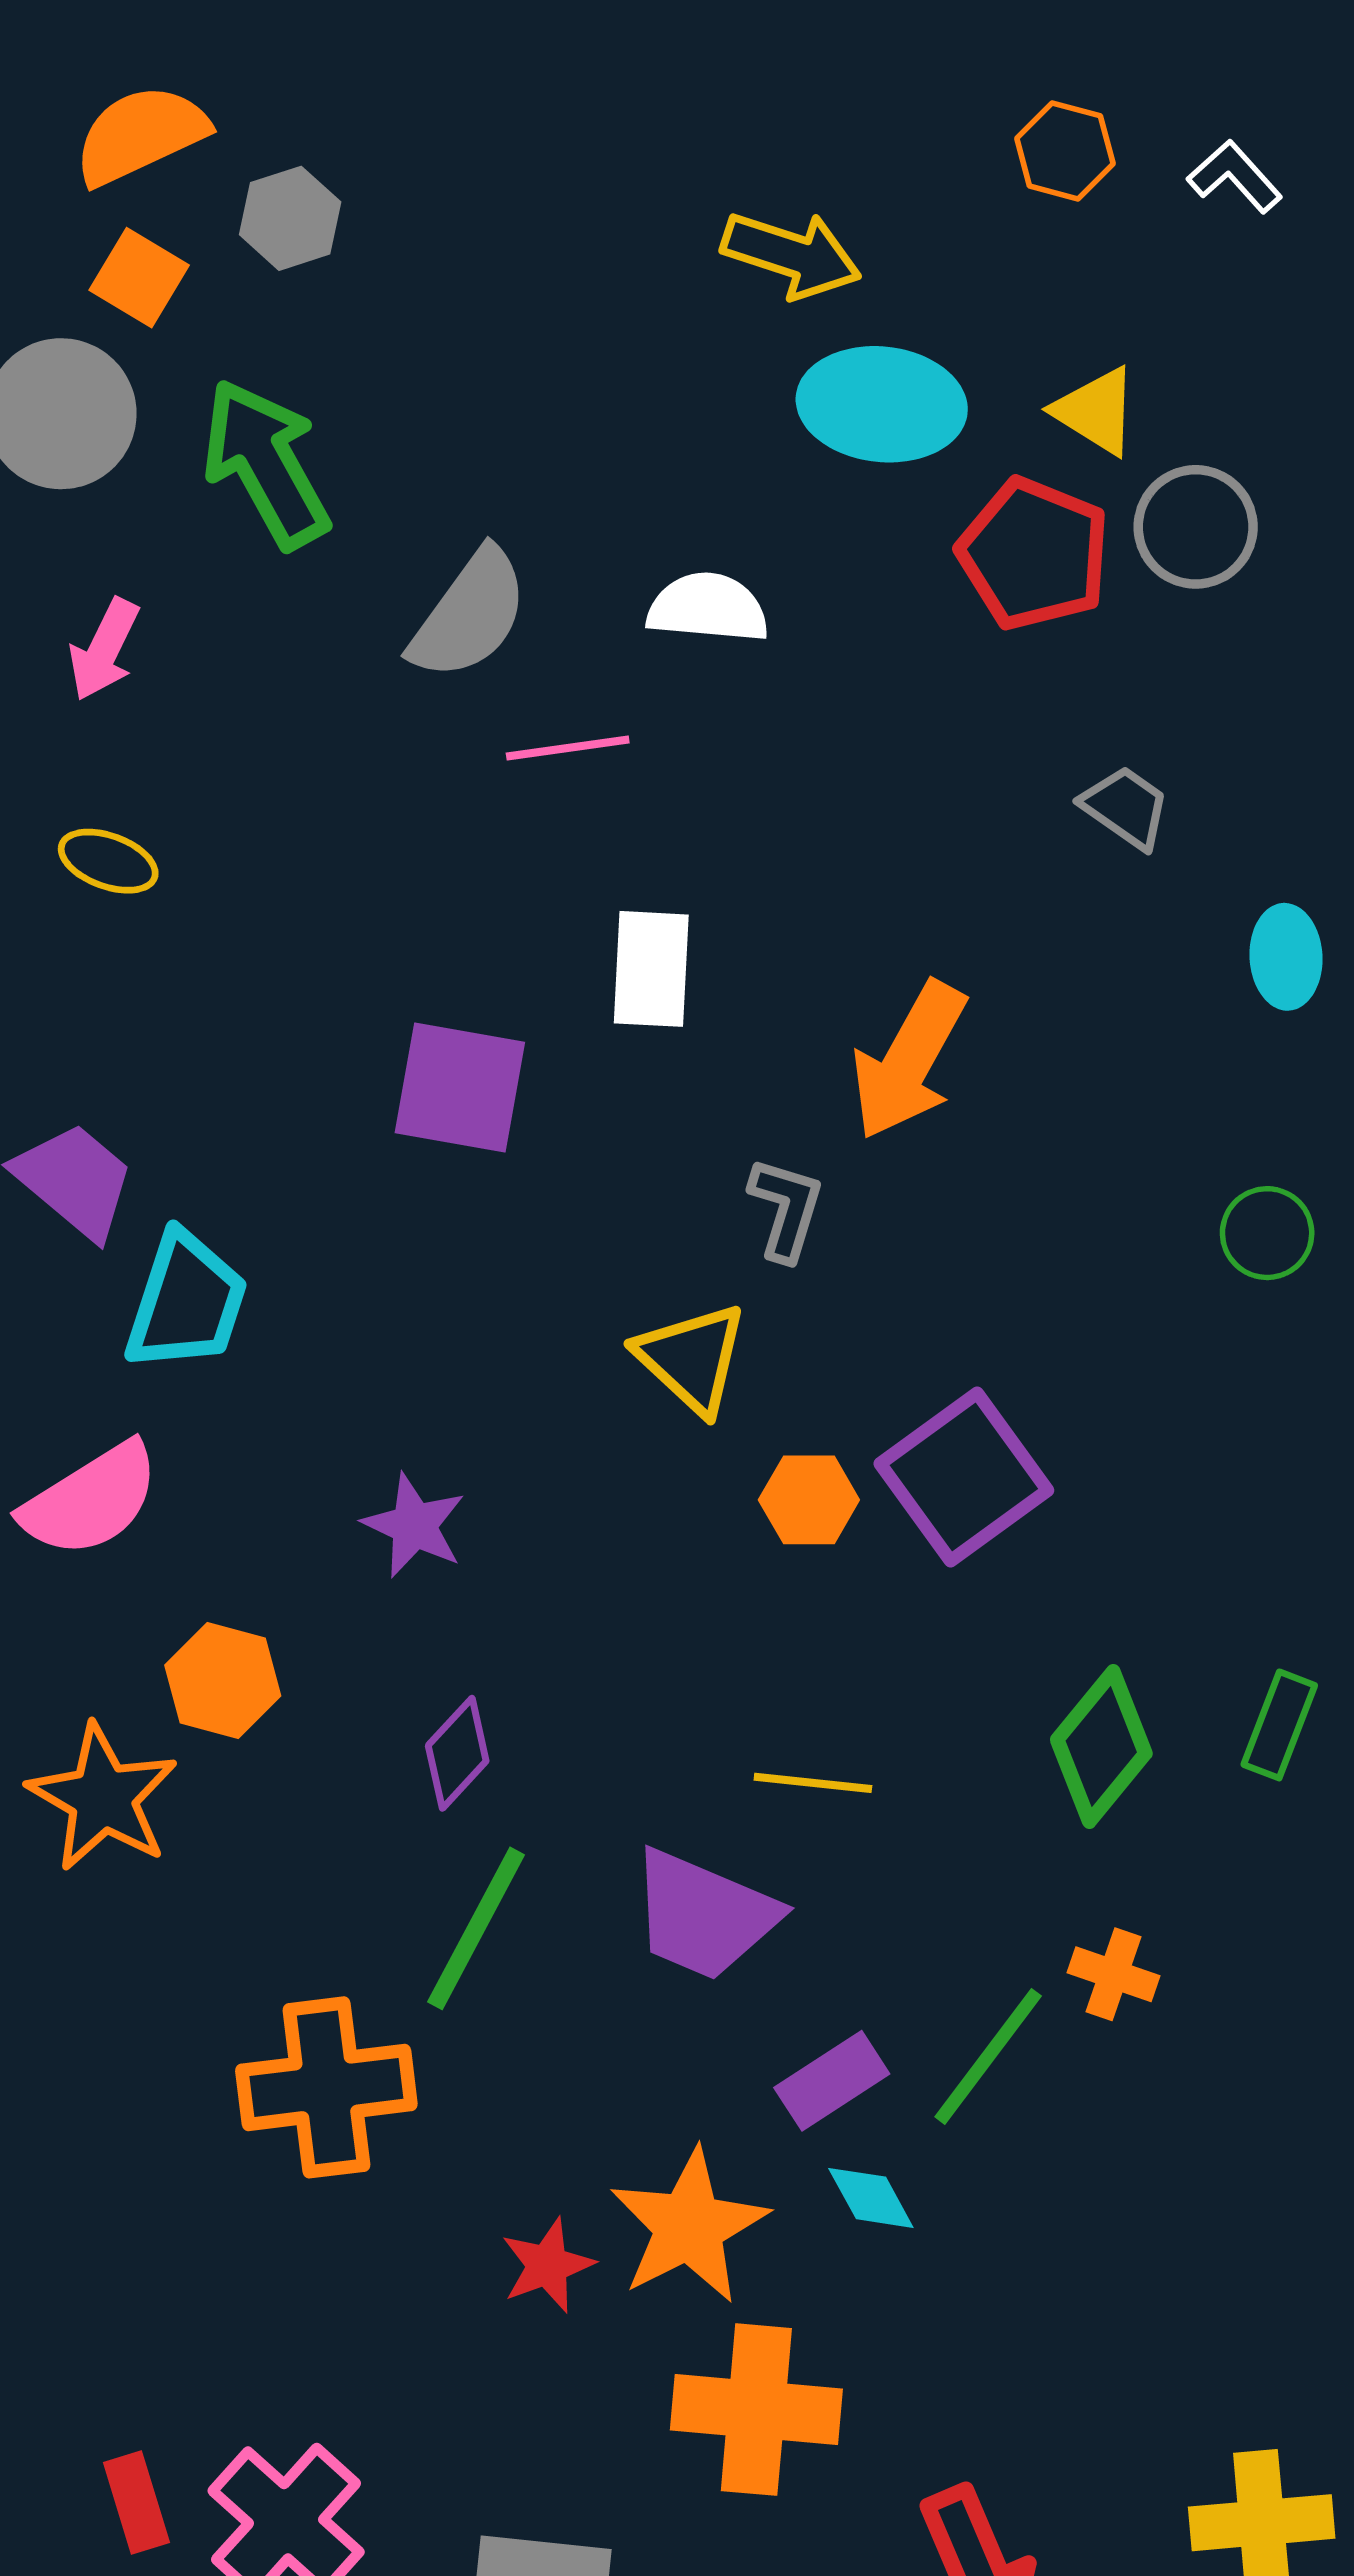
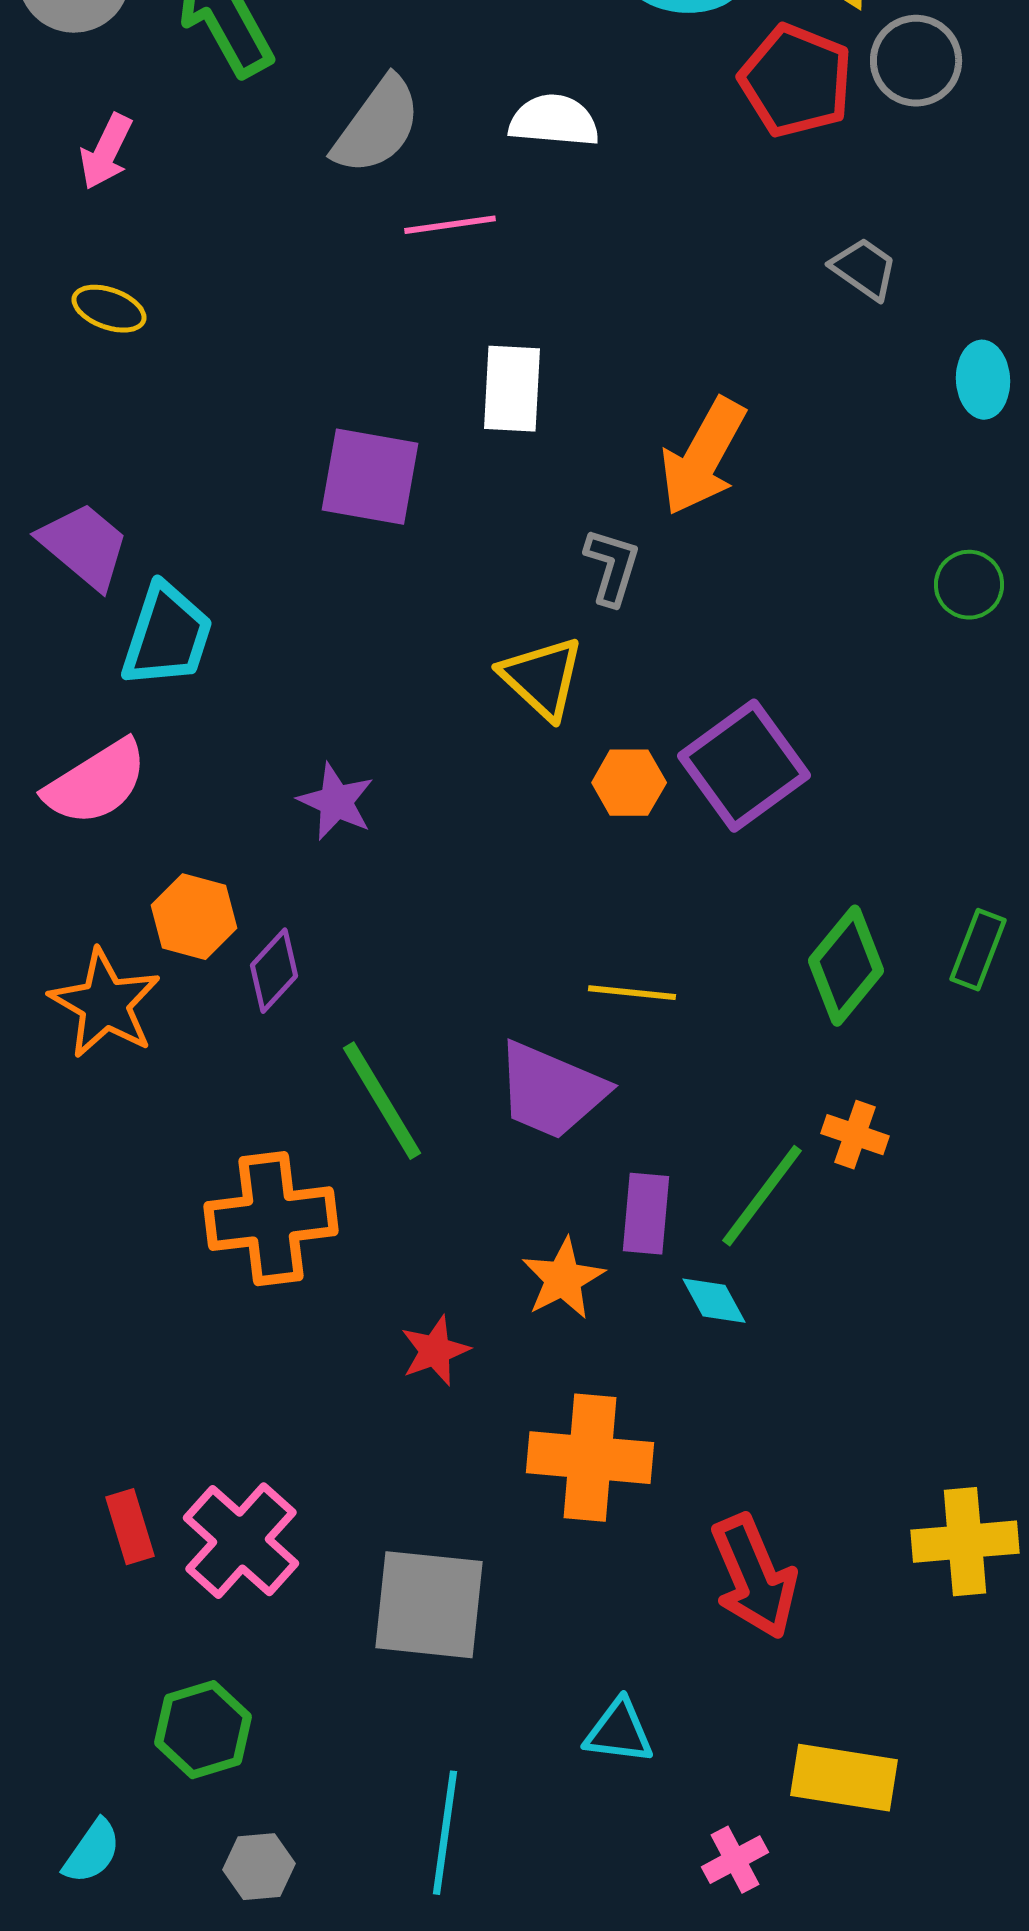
purple diamond: (457, 1753) -> (274, 971), moved
green line: (476, 1928) -> (382, 1101), turned -59
purple rectangle: (832, 2081) -> (646, 1214), turned -52
cyan diamond: (871, 2198) -> (714, 1301), moved
orange star: (689, 2226) -> (563, 1279), moved, size x0.7

